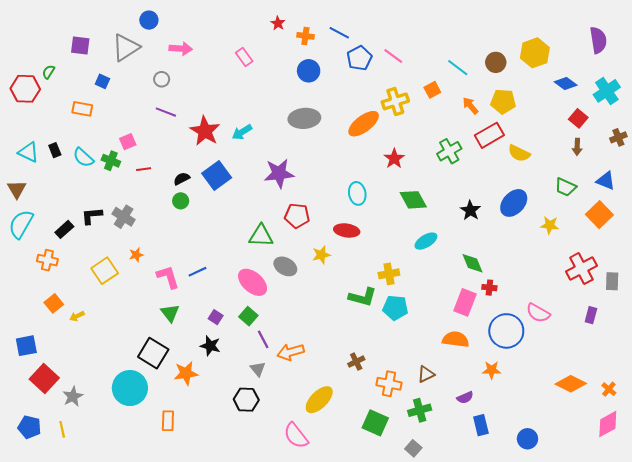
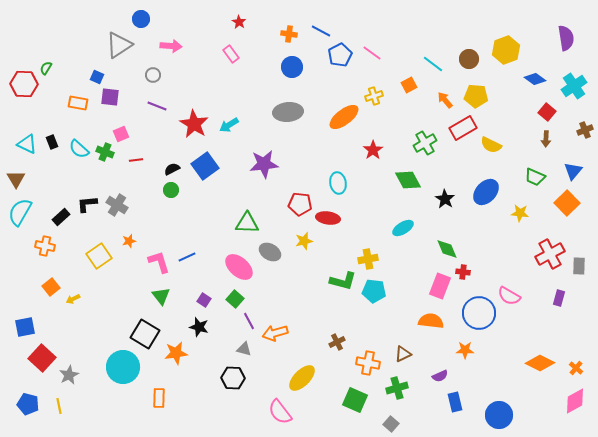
red star: (278, 23) -> (239, 22), moved
purple square: (80, 45) -> (110, 97), moved
yellow cross: (395, 101) -> (374, 96), size x0.7
blue triangle: (606, 181) -> (573, 171), turned 48
green diamond: (413, 200) -> (408, 180), moved
red pentagon: (297, 216) -> (300, 204), moved
gray triangle: (258, 369) -> (244, 349), turned -35
blue circle: (527, 439) -> (499, 415), size x1.4

